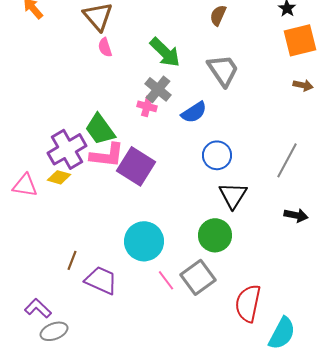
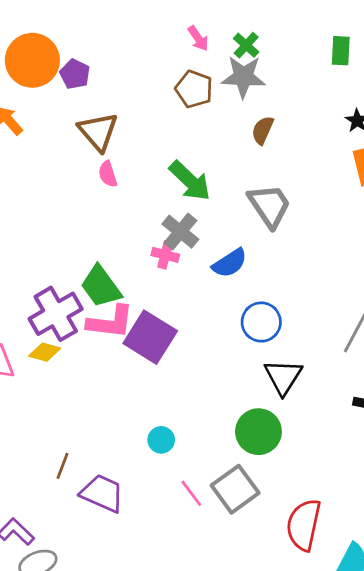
cyan circle: (144, 241) -> (161, 440), size x0.5

